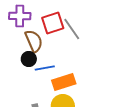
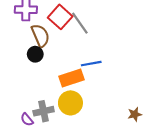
red square: (53, 23) -> (60, 17), turned -30
blue line: (45, 68) -> (91, 64), moved

